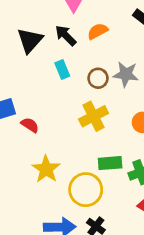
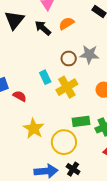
black triangle: (30, 40) -> (14, 20), moved
cyan rectangle: (62, 70) -> (45, 77), moved

